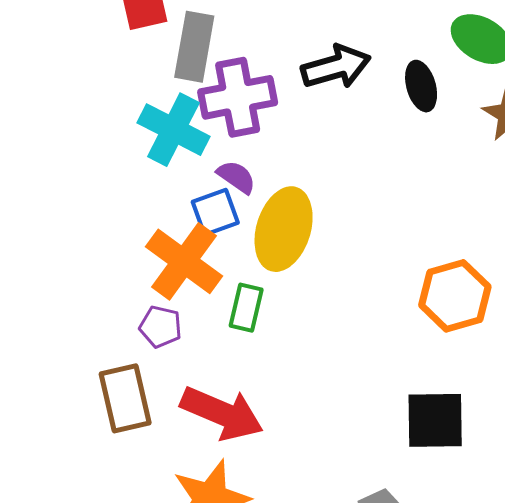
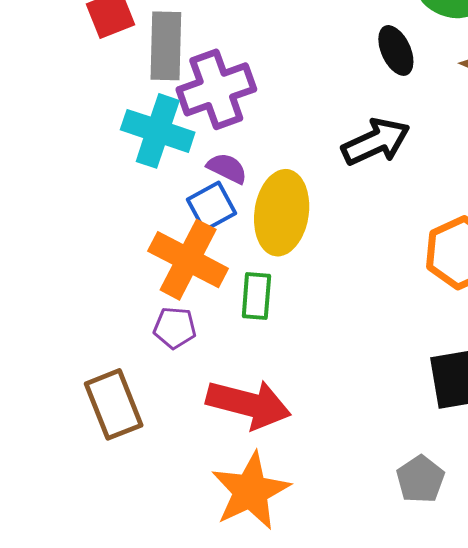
black arrow: (336, 67) -> (376, 142), moved
brown rectangle: (125, 398) -> (114, 404), moved

